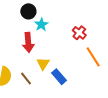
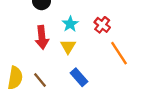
cyan star: (41, 25) -> (70, 24), moved
yellow triangle: (43, 64) -> (68, 47), moved

